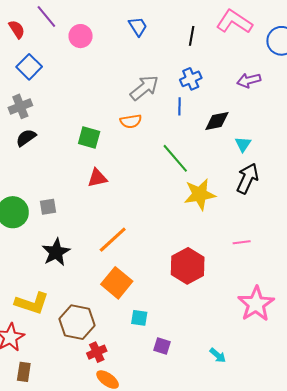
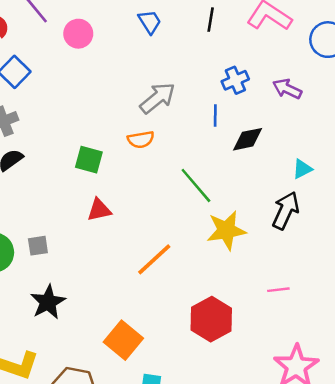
black line: (192, 36) -> (211, 20), moved
blue cross: (191, 79) -> (235, 80), moved
purple arrow: (249, 80) -> (287, 89), turned 40
blue line: (180, 106) -> (215, 115), moved
cyan triangle: (243, 144) -> (302, 169), moved, turned 30
orange line: (113, 240) -> (154, 259), moved

